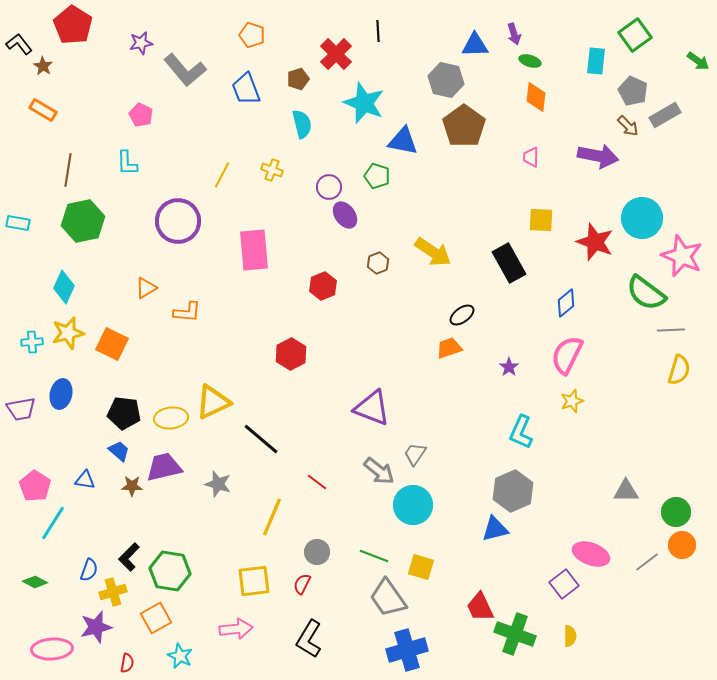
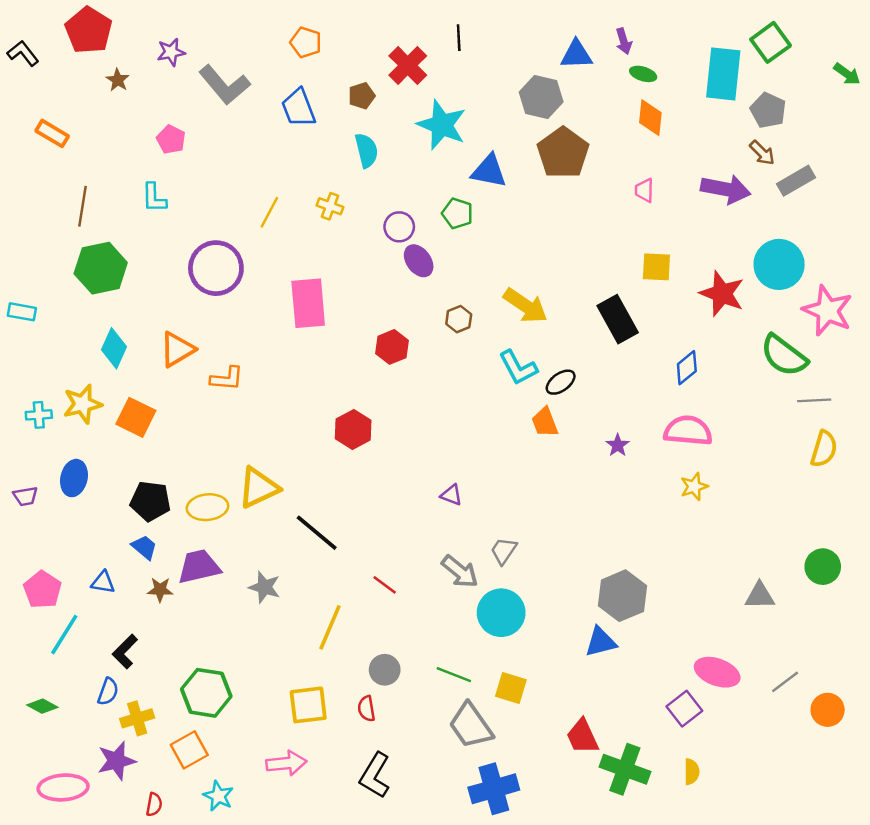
cyan rectangle: (596, 61) -> (723, 74), size x1.6
brown star: (43, 66) -> (118, 80), moved
gray rectangle: (665, 115) -> (796, 181), moved
cyan rectangle: (18, 223) -> (22, 312), moved
cyan diamond: (64, 287) -> (114, 348), moved
orange triangle: (146, 288) -> (177, 349), size x1.4
orange trapezoid: (449, 348) -> (545, 422), turned -92
pink semicircle: (567, 355) -> (688, 431), turned 69
purple triangle: (372, 408) -> (451, 495), size x0.5
purple trapezoid: (21, 409) -> (25, 496), size x0.7
cyan L-shape: (521, 432) -> (518, 368), moved, turned -52
green circle: (676, 512) -> (823, 567), moved
orange circle: (682, 545) -> (828, 710), moved
black L-shape: (129, 557) -> (125, 652), moved
red semicircle: (302, 584) -> (366, 709), turned -35

